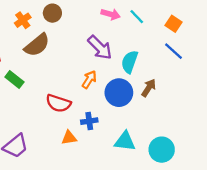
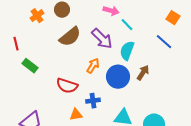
cyan line: (137, 17) -> (127, 25), moved
orange square: (174, 24) -> (173, 18), moved
brown semicircle: (37, 45) -> (70, 37), moved

